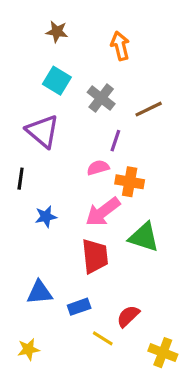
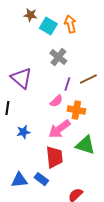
cyan square: (57, 81) -> (48, 26), moved
brown line: (149, 109) -> (88, 79), moved
pink semicircle: (98, 168) -> (56, 101), turned 152
blue rectangle: (79, 307) -> (41, 179), moved, turned 56

